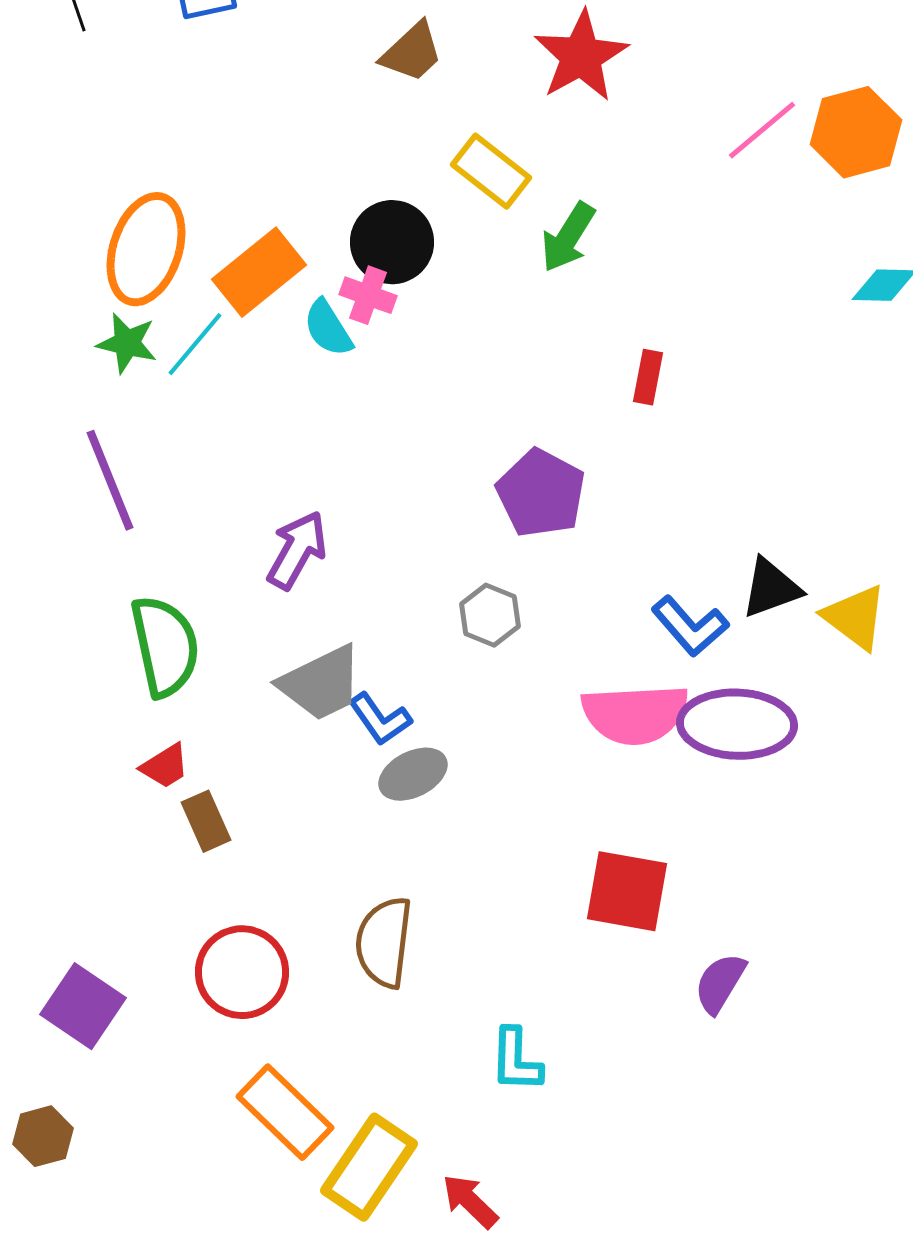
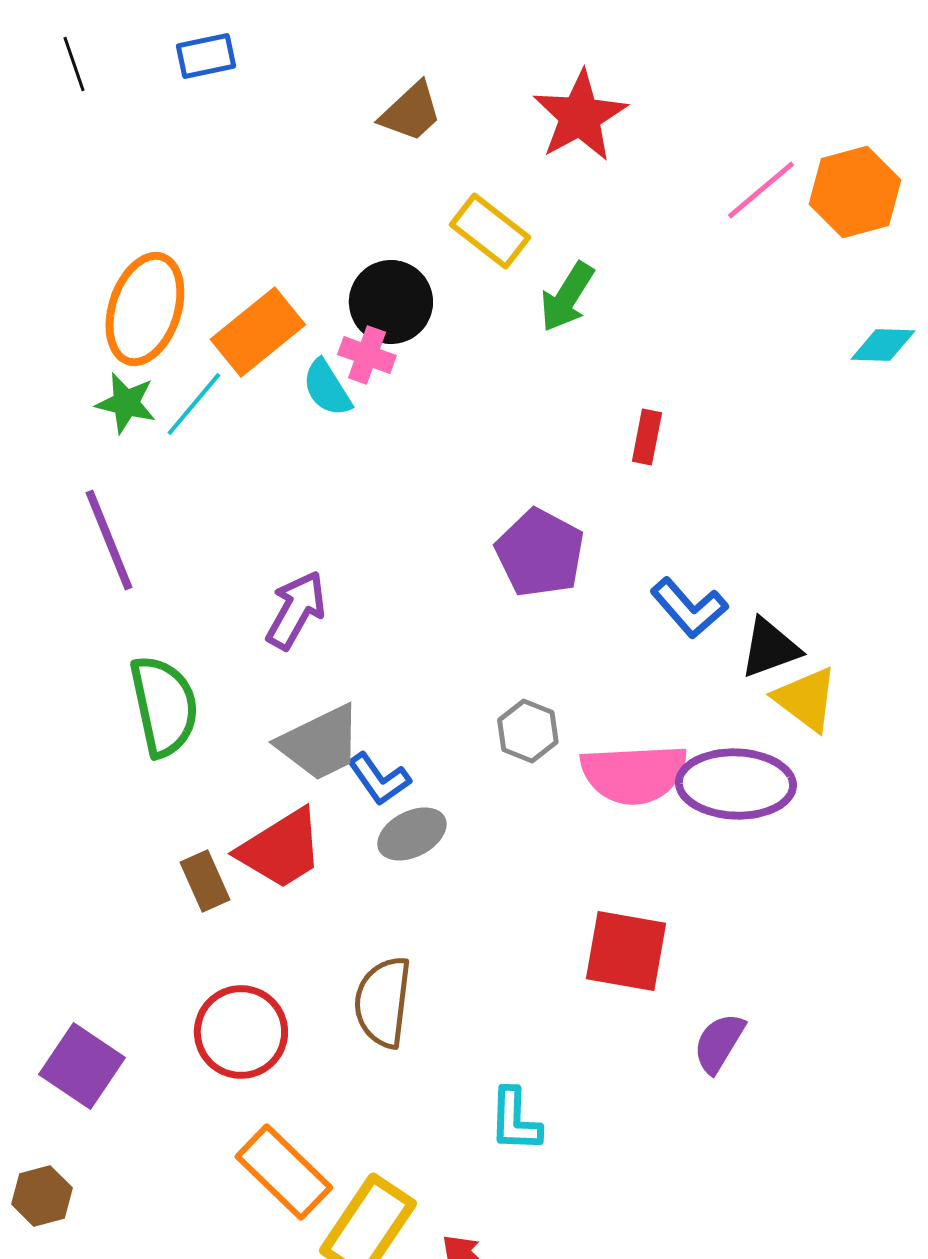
gray hexagon: (490, 615) -> (528, 731), moved
yellow triangle: (855, 617) -> (806, 699), moved
blue L-shape: (690, 626) -> (689, 608), moved
red trapezoid: (165, 766) -> (281, 849), moved, size x1.8

